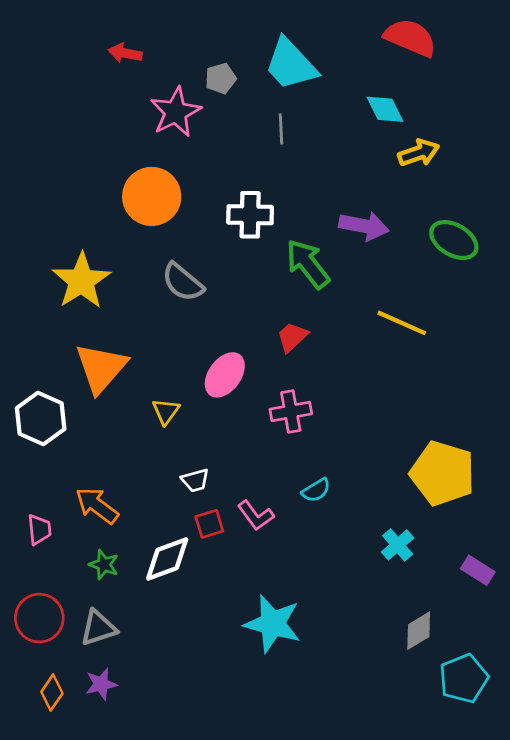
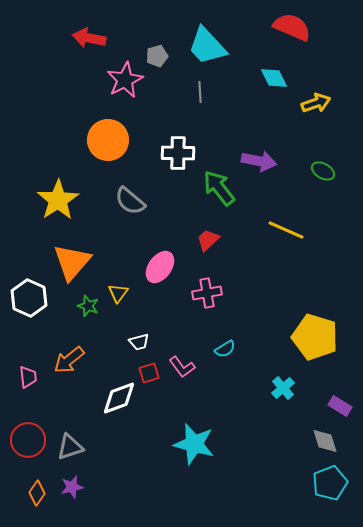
red arrow: (125, 53) -> (89, 38), size x1.4
yellow arrow: (419, 153) -> (316, 103), moved
green ellipse: (454, 240) -> (323, 171), size x0.7
orange arrow: (97, 506) -> (69, 360), turned -76
green star: (104, 565) -> (88, 306), moved
gray diamond: (419, 631) -> (325, 441), moved, turned -76

